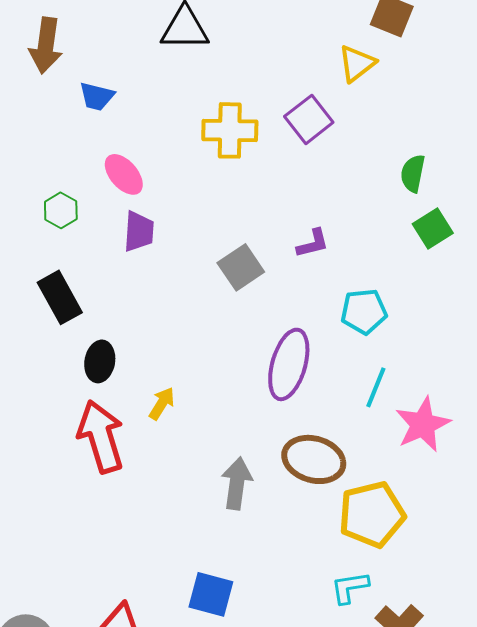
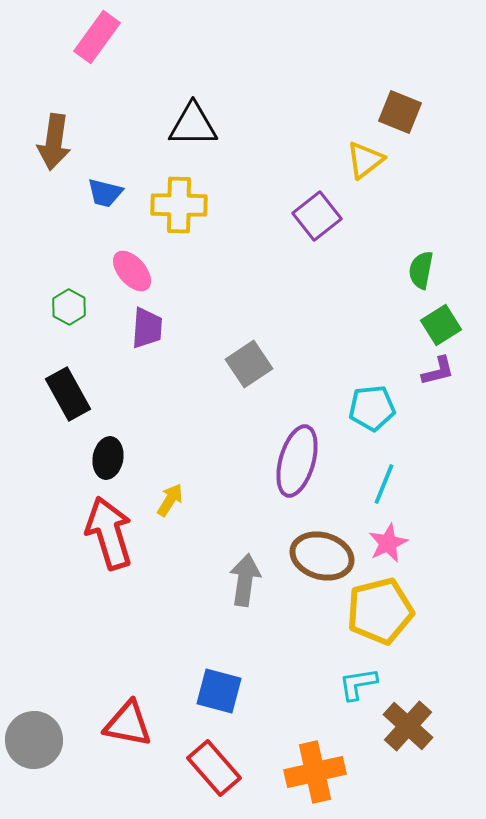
yellow cross: (230, 130) -> (179, 205), moved
purple L-shape: (313, 243) -> (438, 371), moved
pink star: (423, 424) -> (388, 543), moved, size x0.7

